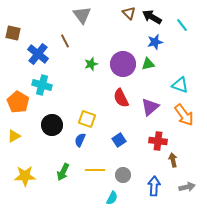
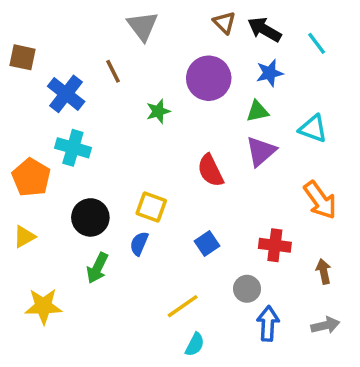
purple circle: (123, 64) -> (209, 78), moved
cyan triangle: (180, 85) -> (313, 129), moved
purple triangle: (150, 107) -> (261, 151), moved
brown arrow: (173, 160) -> (324, 271), moved
yellow line: (95, 170) -> (183, 306), moved, turned -36
green arrow: (63, 172) -> (97, 268), moved
gray circle: (123, 175) -> (247, 289), moved

